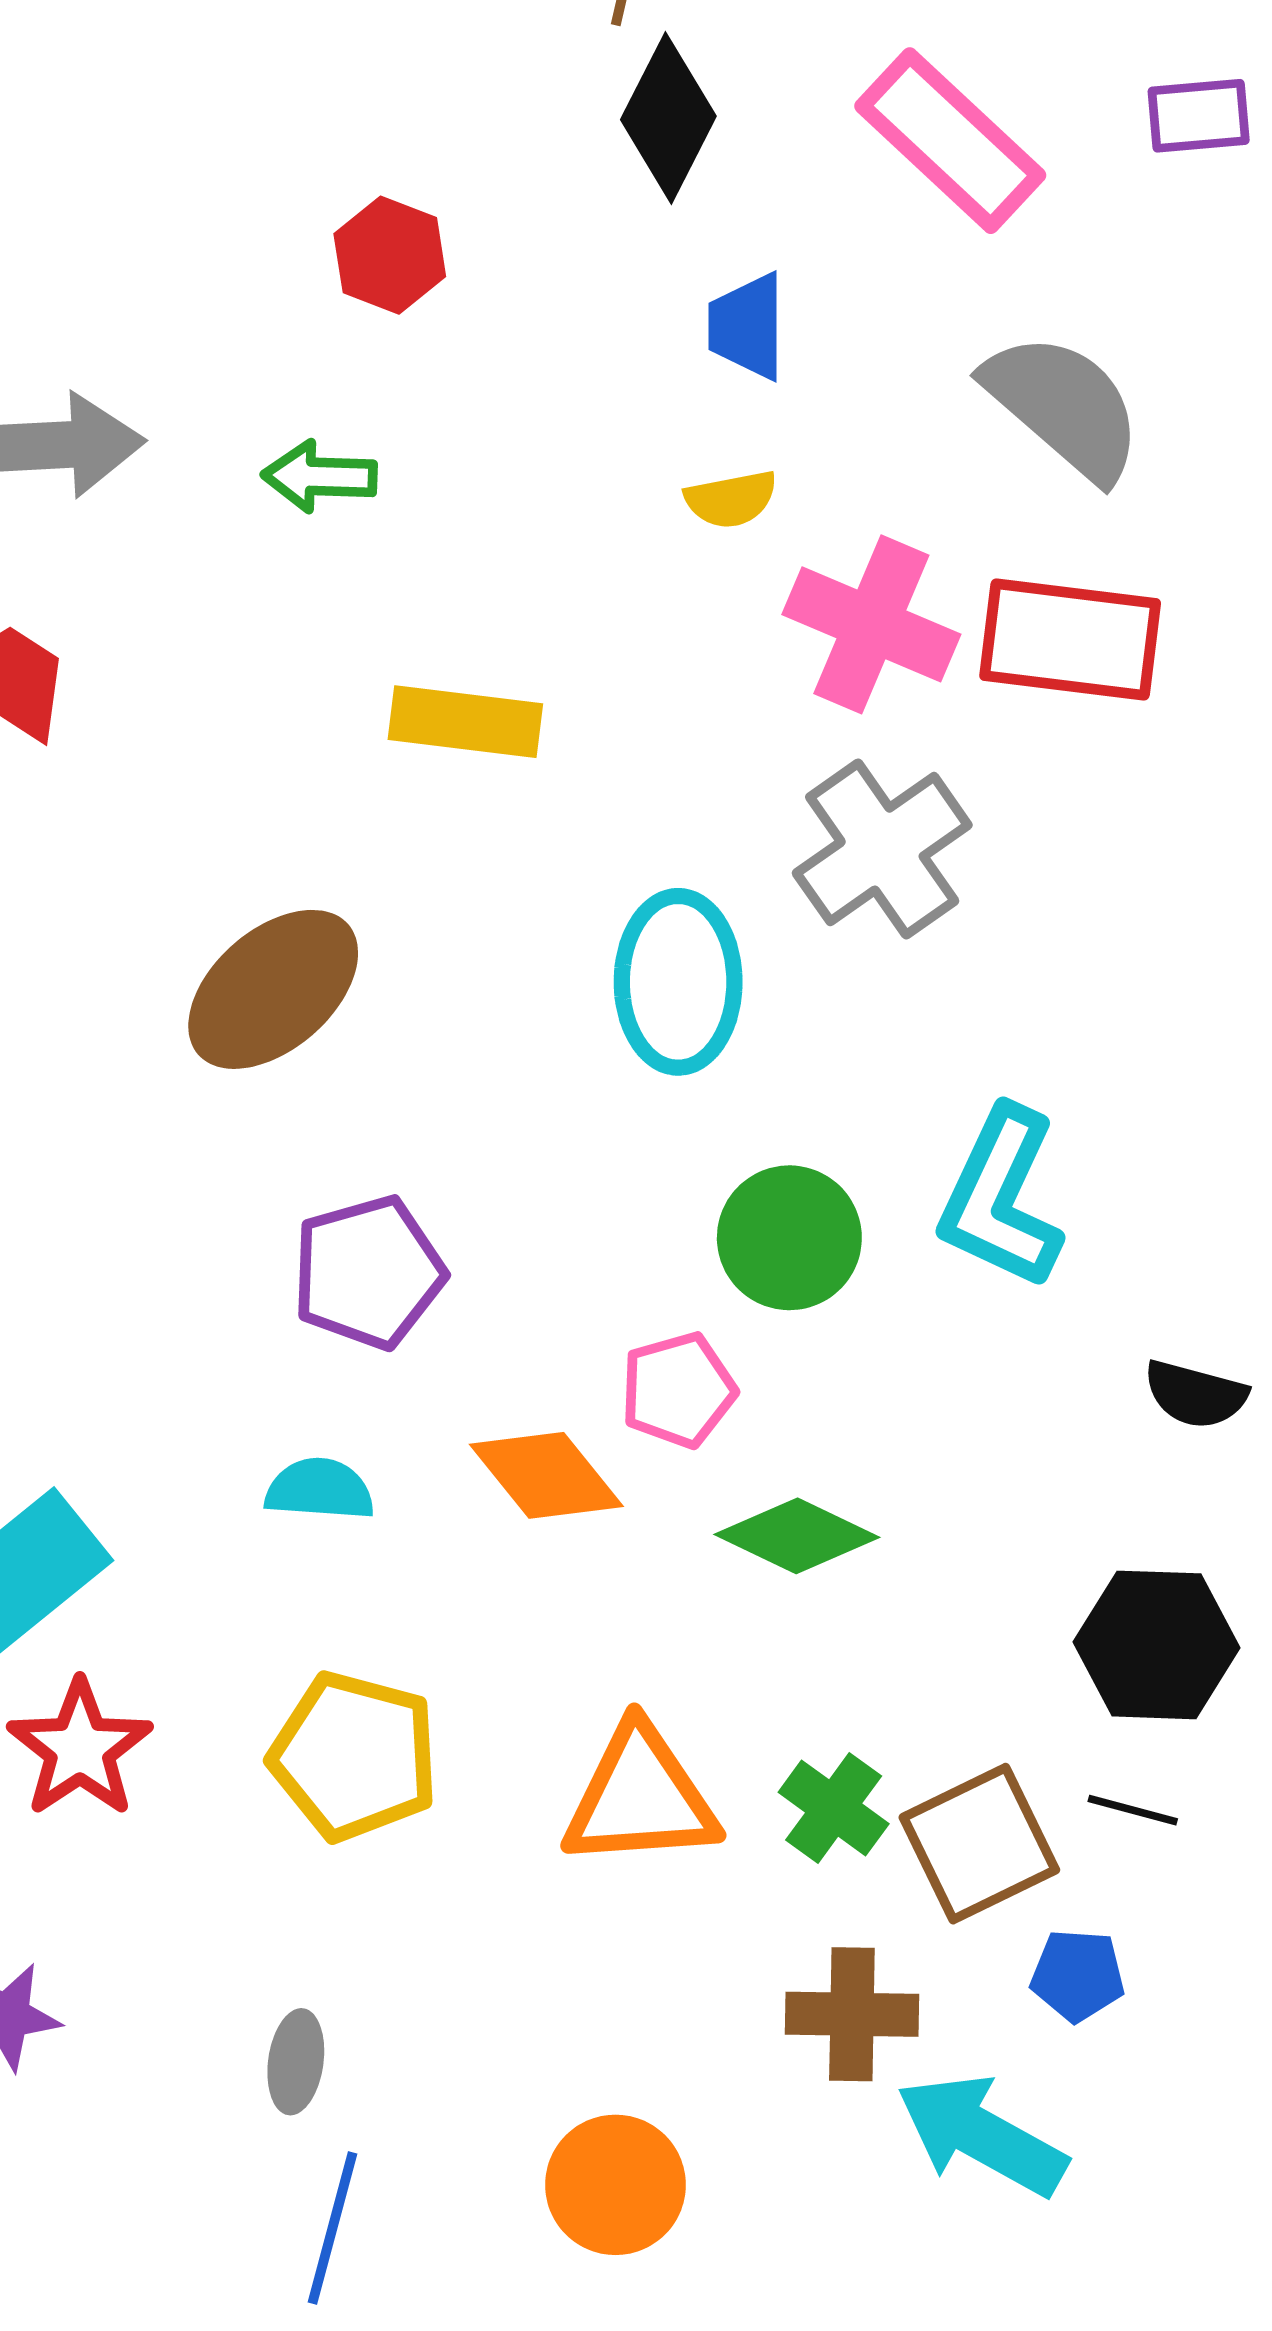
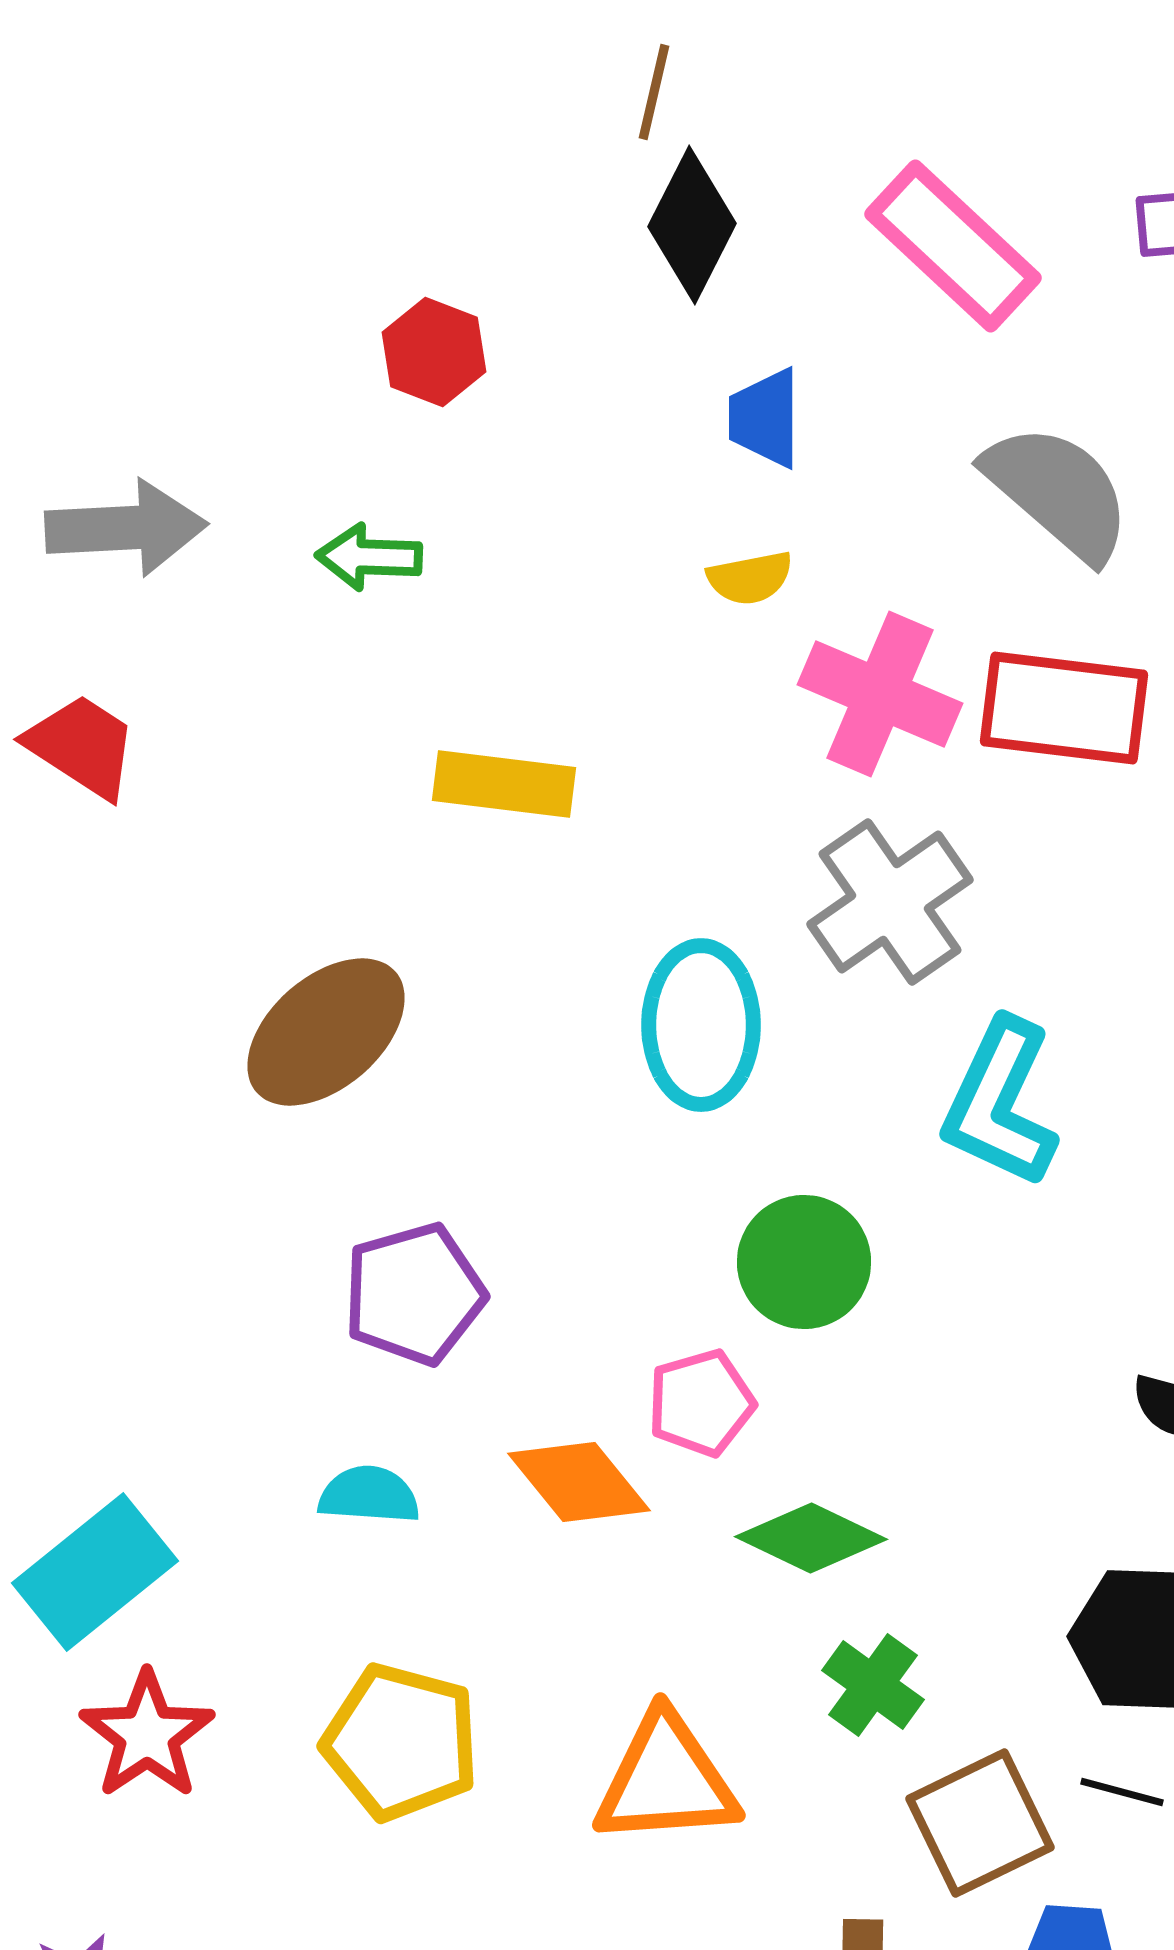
cyan L-shape: (1001, 1198) -> (1000, 1103), moved
green cross: (834, 1808) -> (873, 1685), moved

